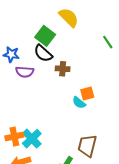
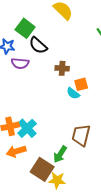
green square: (45, 36) -> (25, 28), moved
brown cross: (63, 69) -> (62, 68), moved

